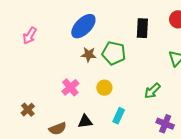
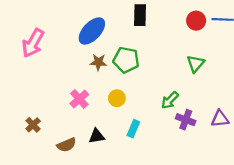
black rectangle: (142, 28) -> (140, 15), moved
pink arrow: (30, 36) -> (33, 43), size x1.5
purple cross: (165, 124) -> (186, 120), moved

